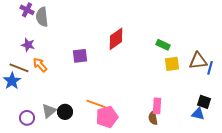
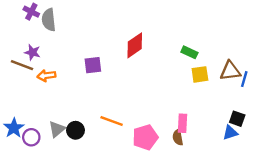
orange arrow: (40, 65) -> (46, 76), turned -56
brown line: (19, 68) -> (22, 65), moved
blue star: (12, 81) -> (14, 128), moved
blue triangle: (198, 114) -> (230, 133), turned -32
pink pentagon: (107, 117) -> (145, 137), moved

